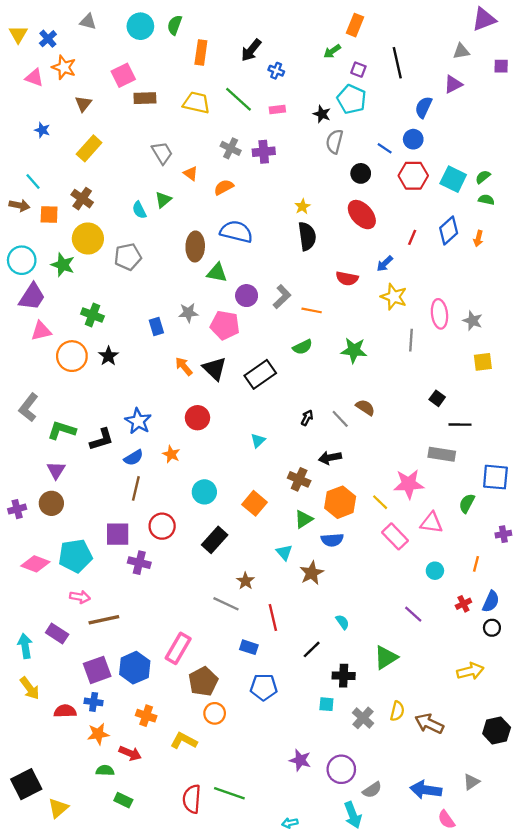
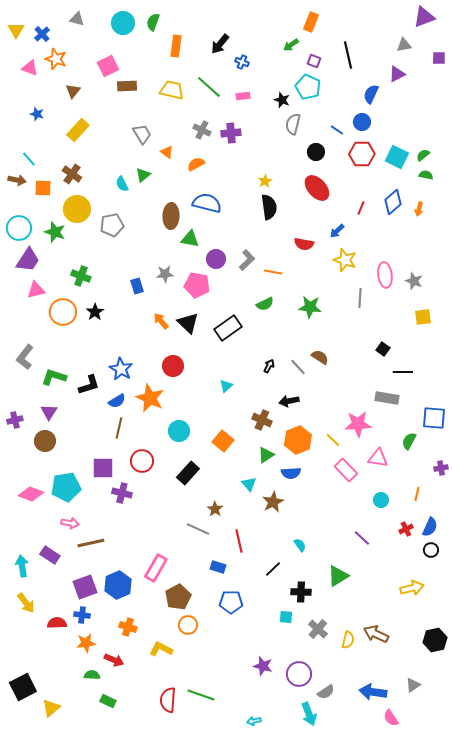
orange star: (171, 454) -> (150, 398), size x1.8
purple cross: (17, 509) -> (15, 420), moved
yellow semicircle: (397, 711) -> (348, 640), moved

